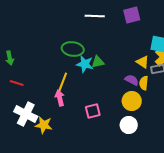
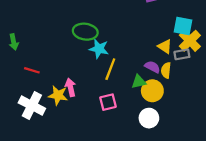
green triangle: (98, 62) -> (139, 82), moved
yellow line: (63, 82) -> (110, 69), moved
red line: (17, 83) -> (32, 70), moved
yellow star: (44, 125) -> (58, 95), moved

